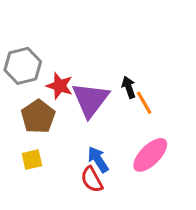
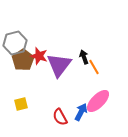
brown pentagon: (38, 117) -> (23, 60), moved
blue arrow: (98, 160) -> (81, 112), moved, turned 60

